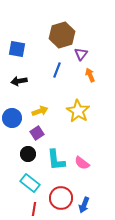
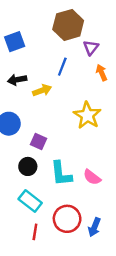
blue square: (17, 49) -> (15, 42), turned -30
yellow arrow: (40, 111) -> (42, 90), moved
purple square: (37, 133) -> (39, 142), turned -32

